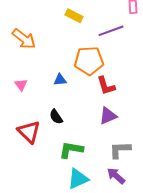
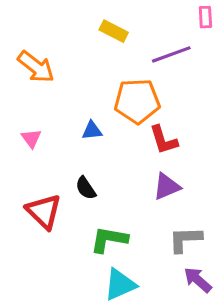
purple arrow: (116, 176) -> (198, 280), moved

